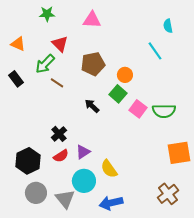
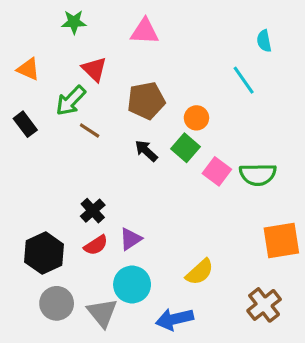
black arrow: (92, 106) -> (146, 151), moved
yellow semicircle: (109, 169) -> (200, 272), moved, turned -96

